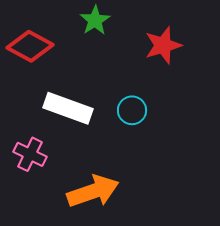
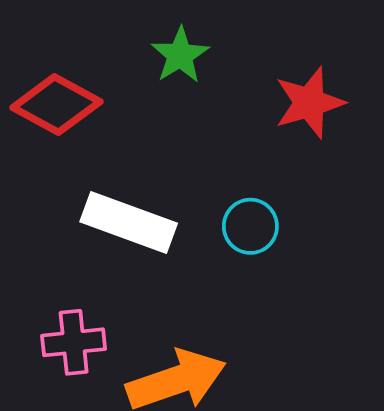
pink cross: (30, 154) -> (74, 342), moved, turned -32

